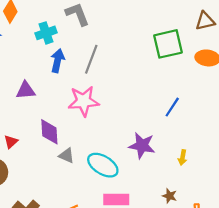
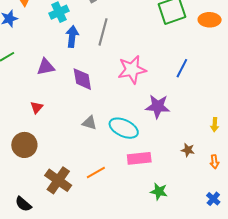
pink star: (84, 101) -> (132, 70), moved
purple diamond: (49, 132) -> (82, 79), moved
red triangle: (11, 142) -> (37, 107), moved
yellow arrow: (182, 157) -> (215, 125), moved

